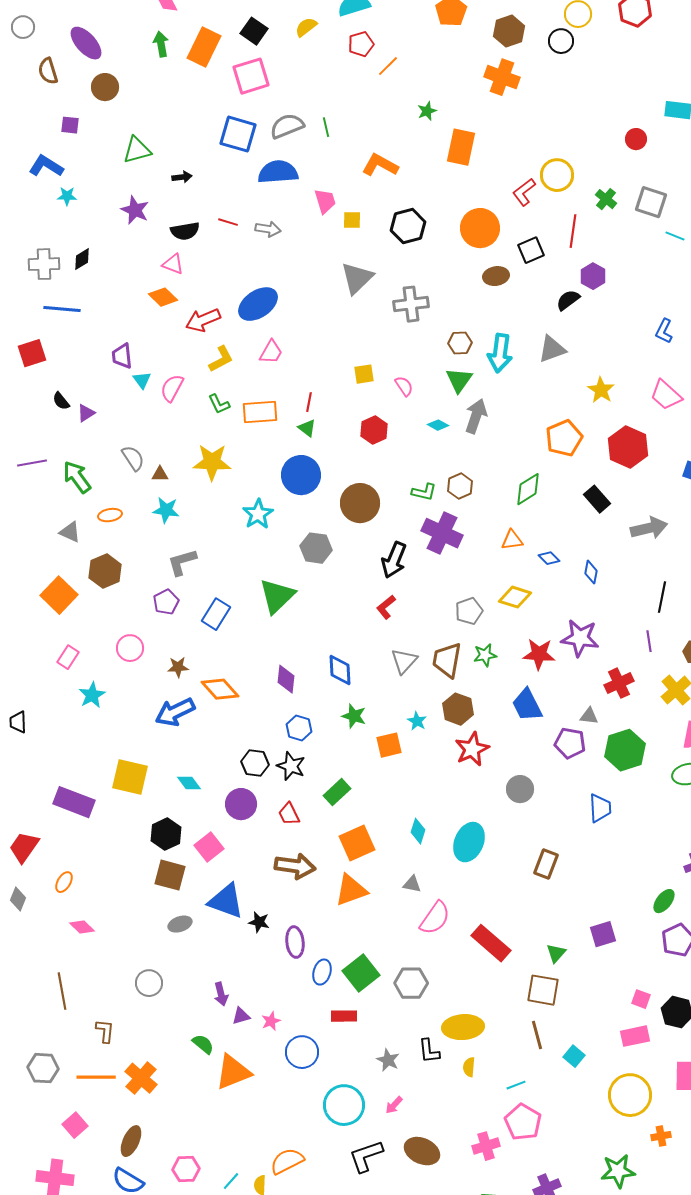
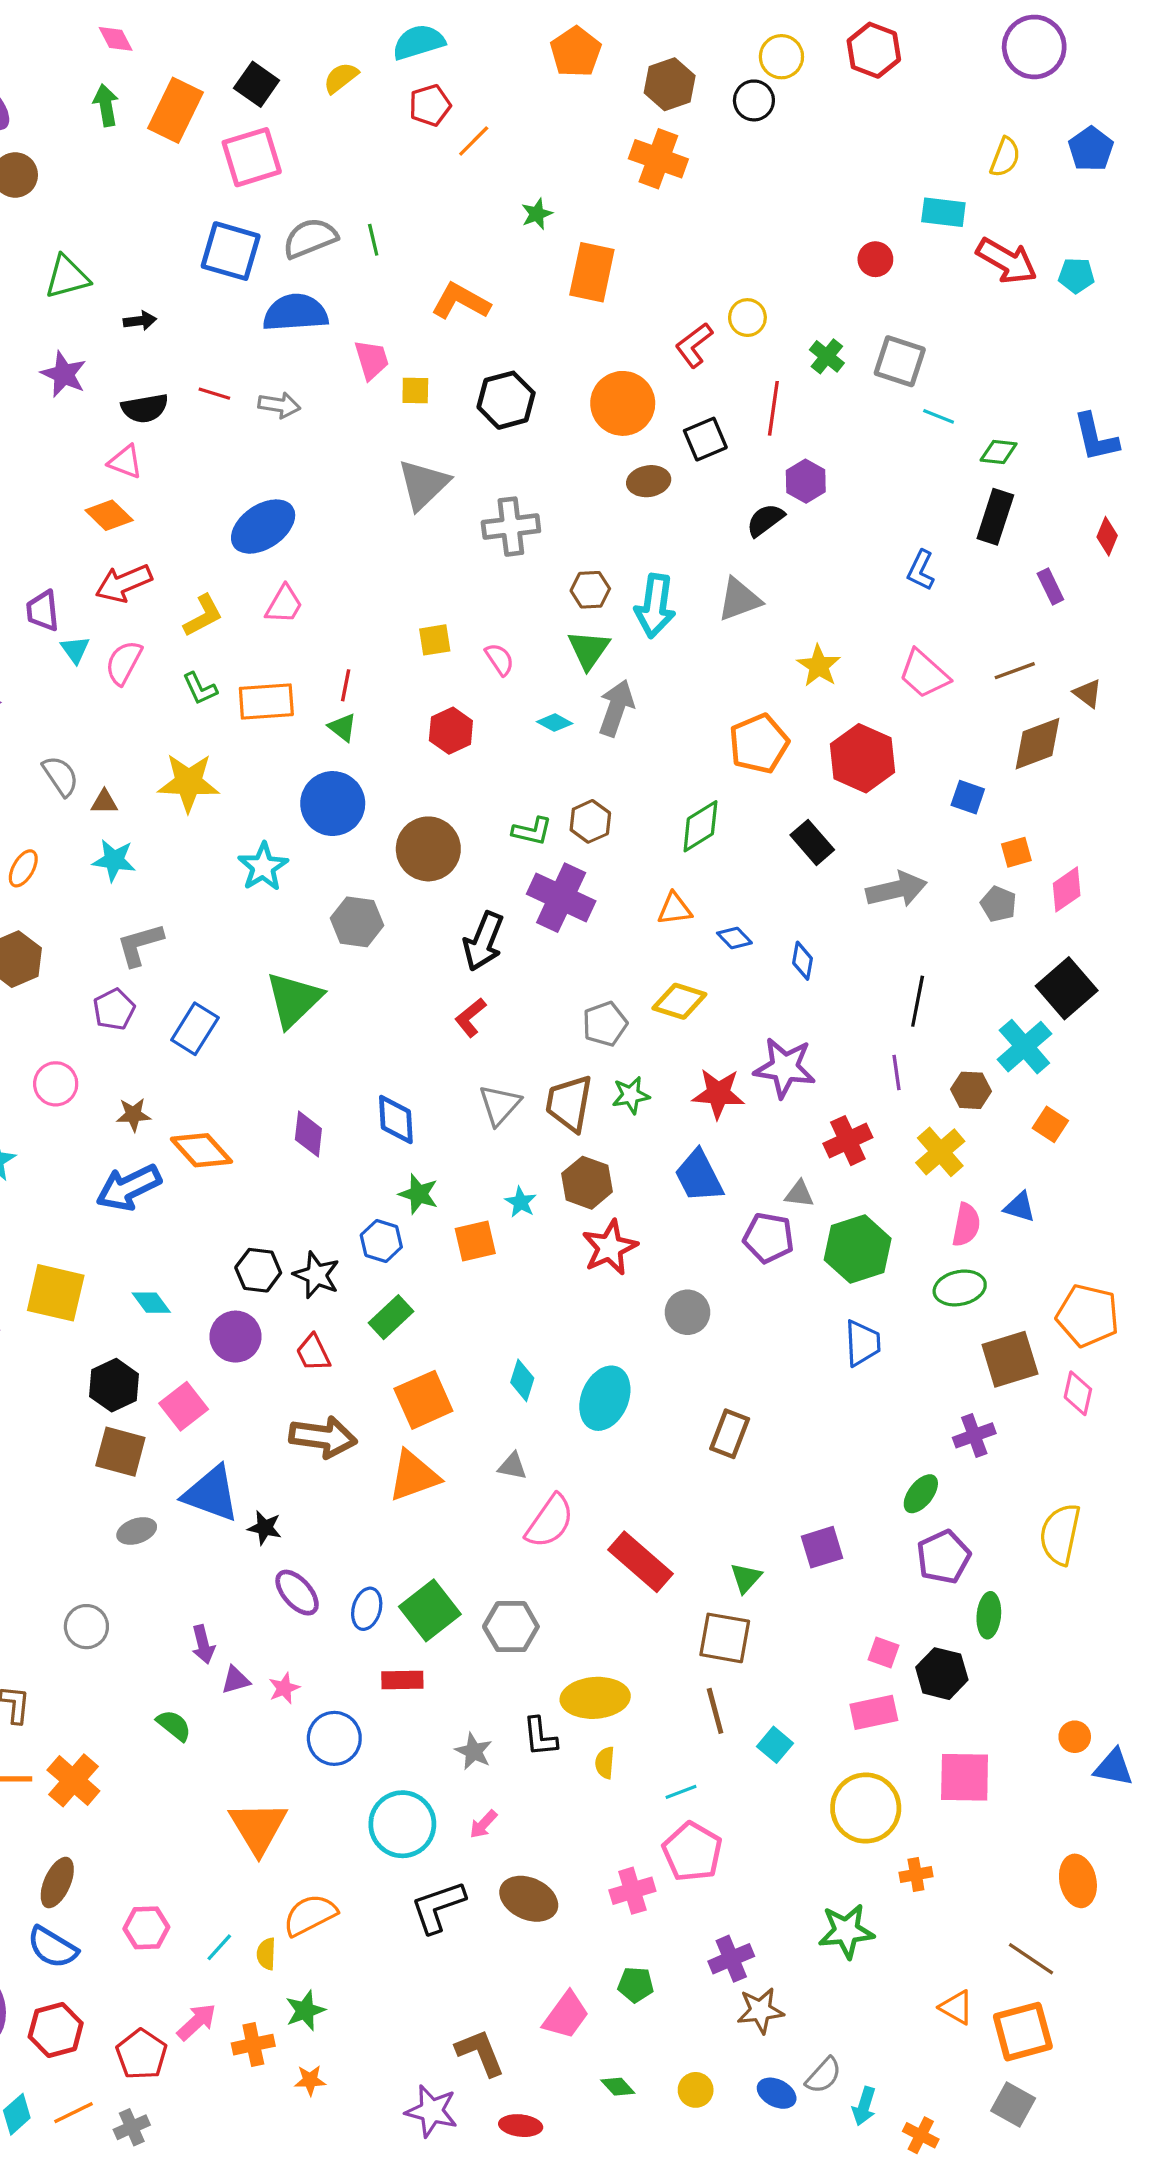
yellow circle: (557, 175) -> (747, 318), size x0.7
red arrow: (203, 320) -> (124, 583), moved
orange ellipse: (110, 515) -> (23, 868), turned -50
blue hexagon: (299, 728) -> (381, 1241), moved
blue trapezoid: (600, 808) -> (862, 1343), moved
purple ellipse: (295, 942) -> (297, 1593), moved, turned -36
orange triangle: (233, 1072) -> (258, 1827), moved, turned -39

